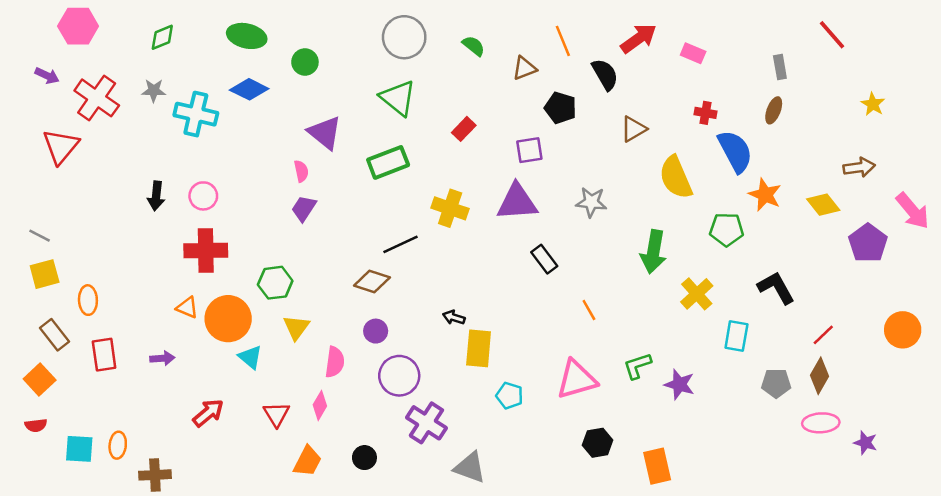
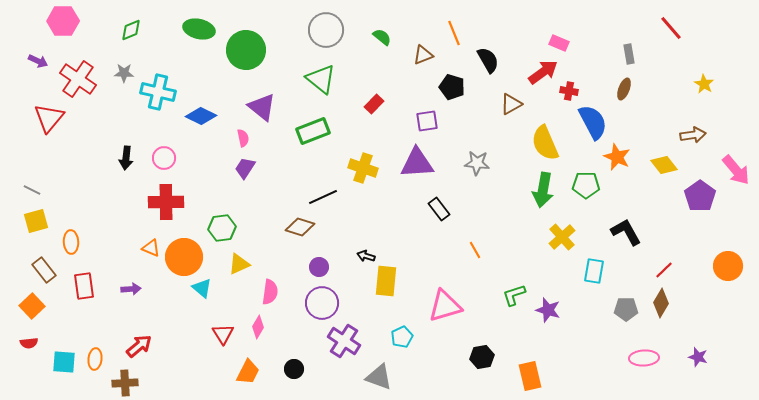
red arrow: (639, 38) -> (543, 72), moved
green circle: (305, 62) -> (246, 50), size x1.8
blue diamond: (249, 89) -> (201, 116), moved
green arrow: (653, 252) -> (543, 190), moved
yellow triangle: (296, 327) -> (239, 264), turned 30
purple circle: (376, 331) -> (319, 267), moved
pink triangle: (577, 379) -> (445, 306), moved
cyan pentagon: (510, 396) -> (402, 337), moved, turned 30
red arrow: (208, 413) -> (139, 346), moved
pink ellipse: (821, 423) -> (644, 358), moved

